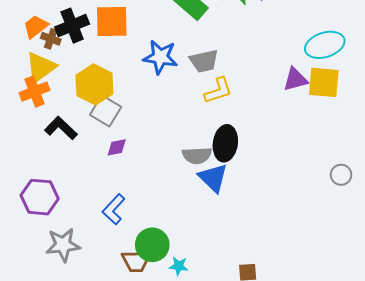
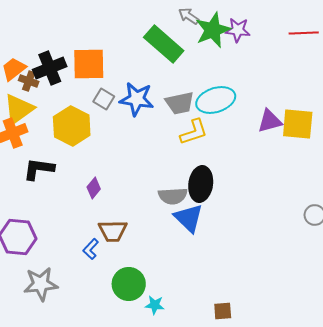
cyan ellipse: (325, 45) -> (216, 100), moved
gray square: (106, 111) -> (104, 99), moved, size x0.7
black L-shape: (61, 128) -> (39, 169), turned -36
purple diamond: (117, 147) -> (94, 188), turned -40
blue L-shape: (114, 209) -> (91, 249), size x0.7
brown trapezoid: (136, 261) -> (113, 231), moved

